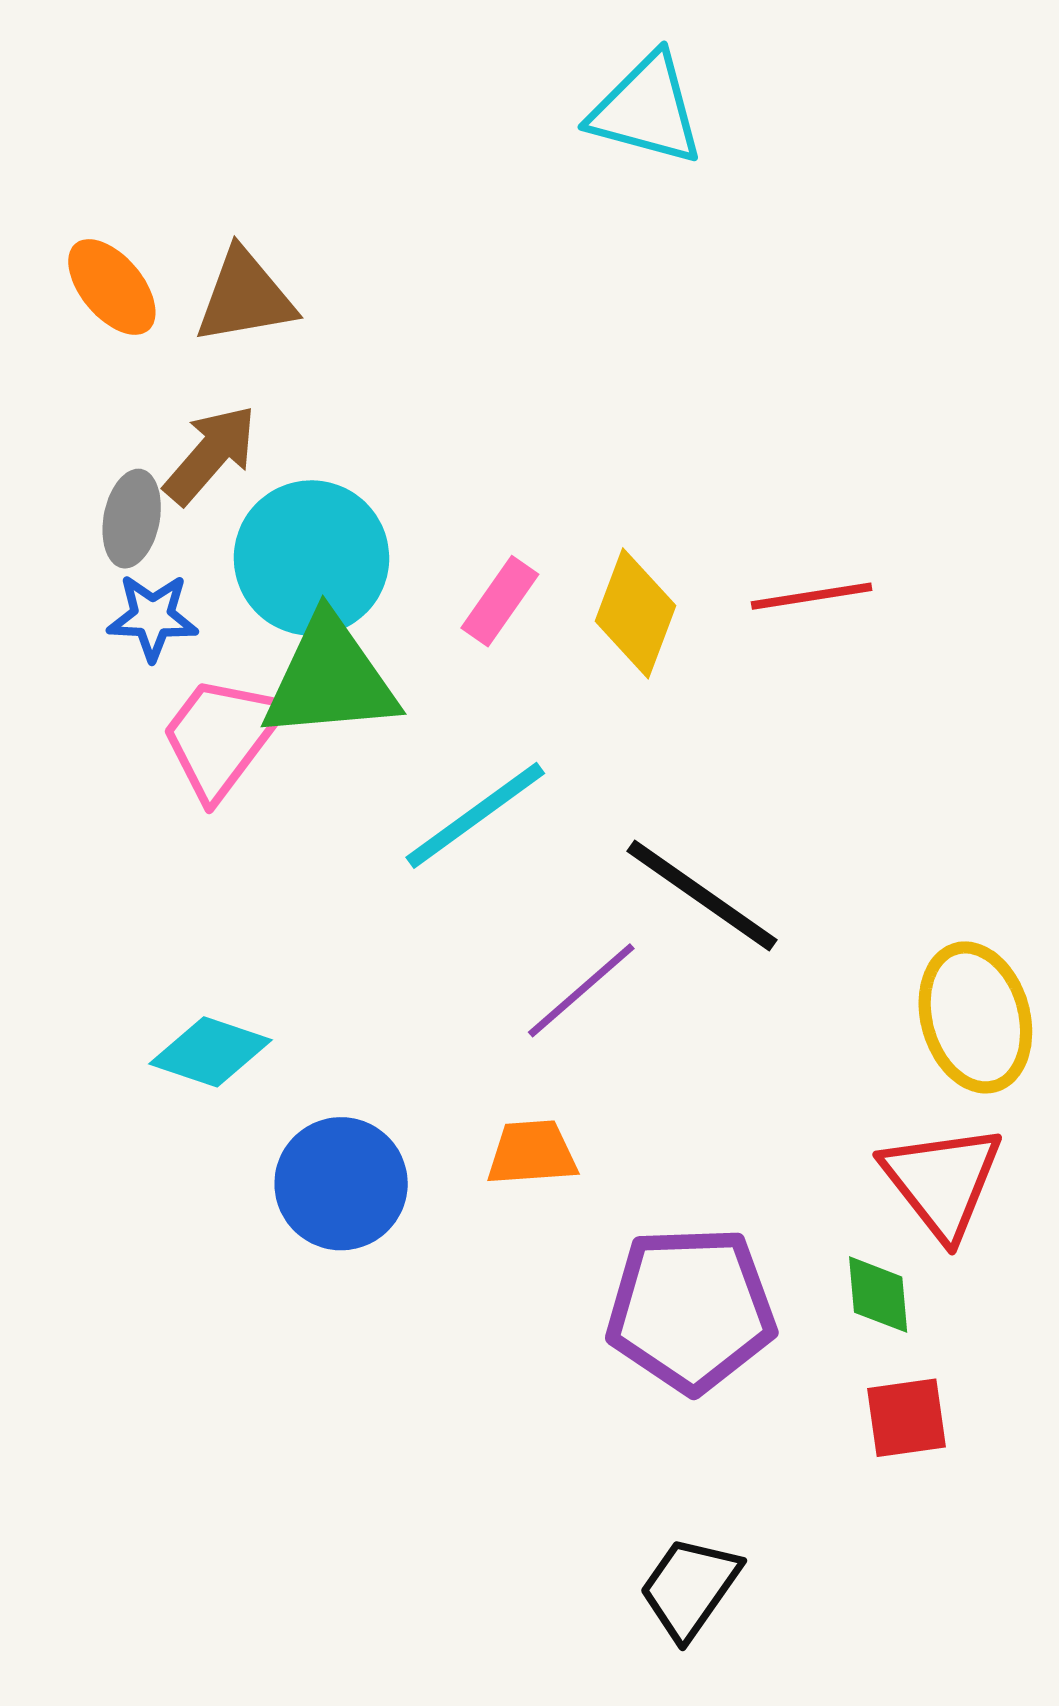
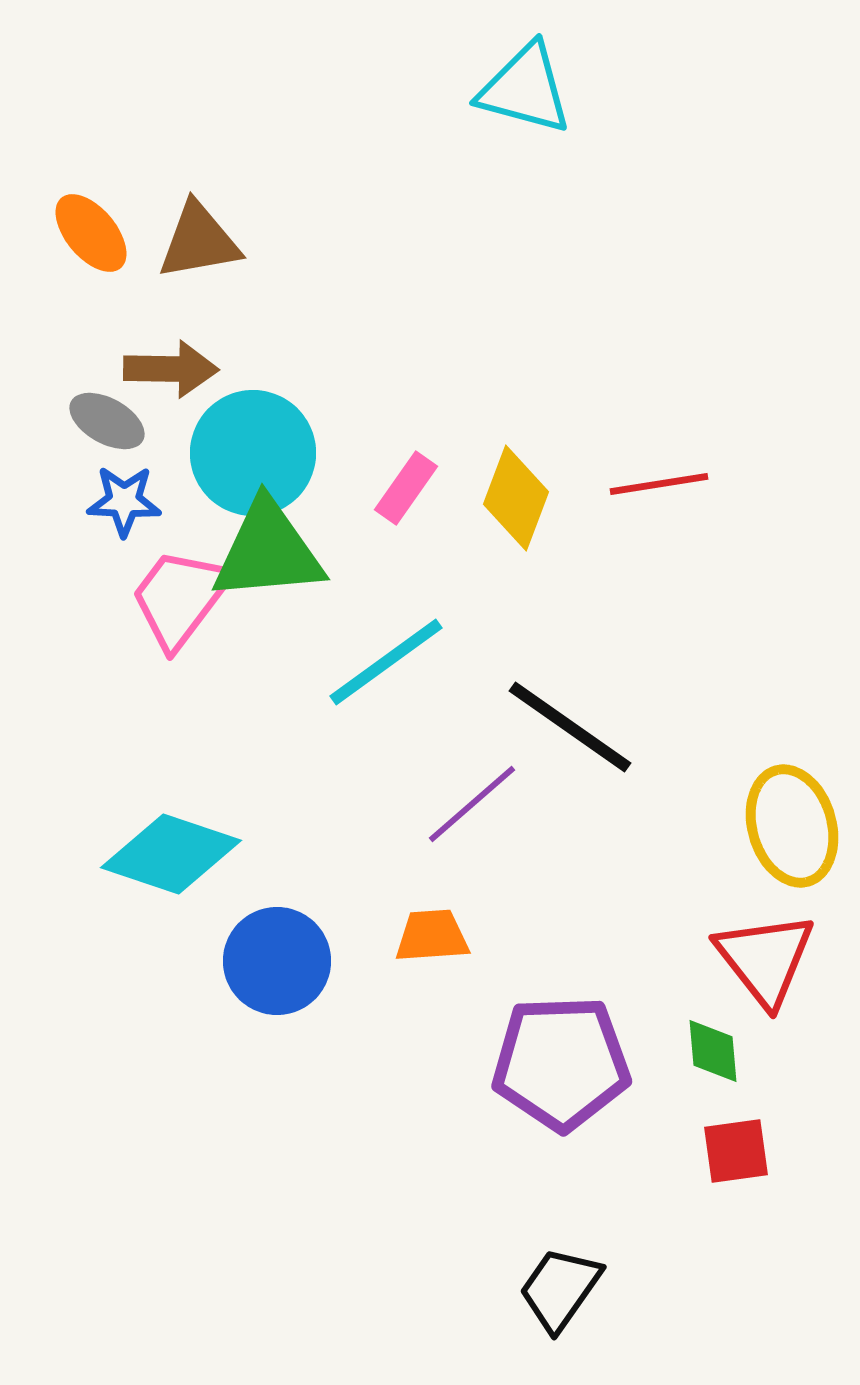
brown arrow: (210, 455) -> (171, 369), turned 50
gray ellipse: (132, 519) -> (107, 421), turned -72
cyan diamond: (210, 1052) -> (171, 854), size x1.4

